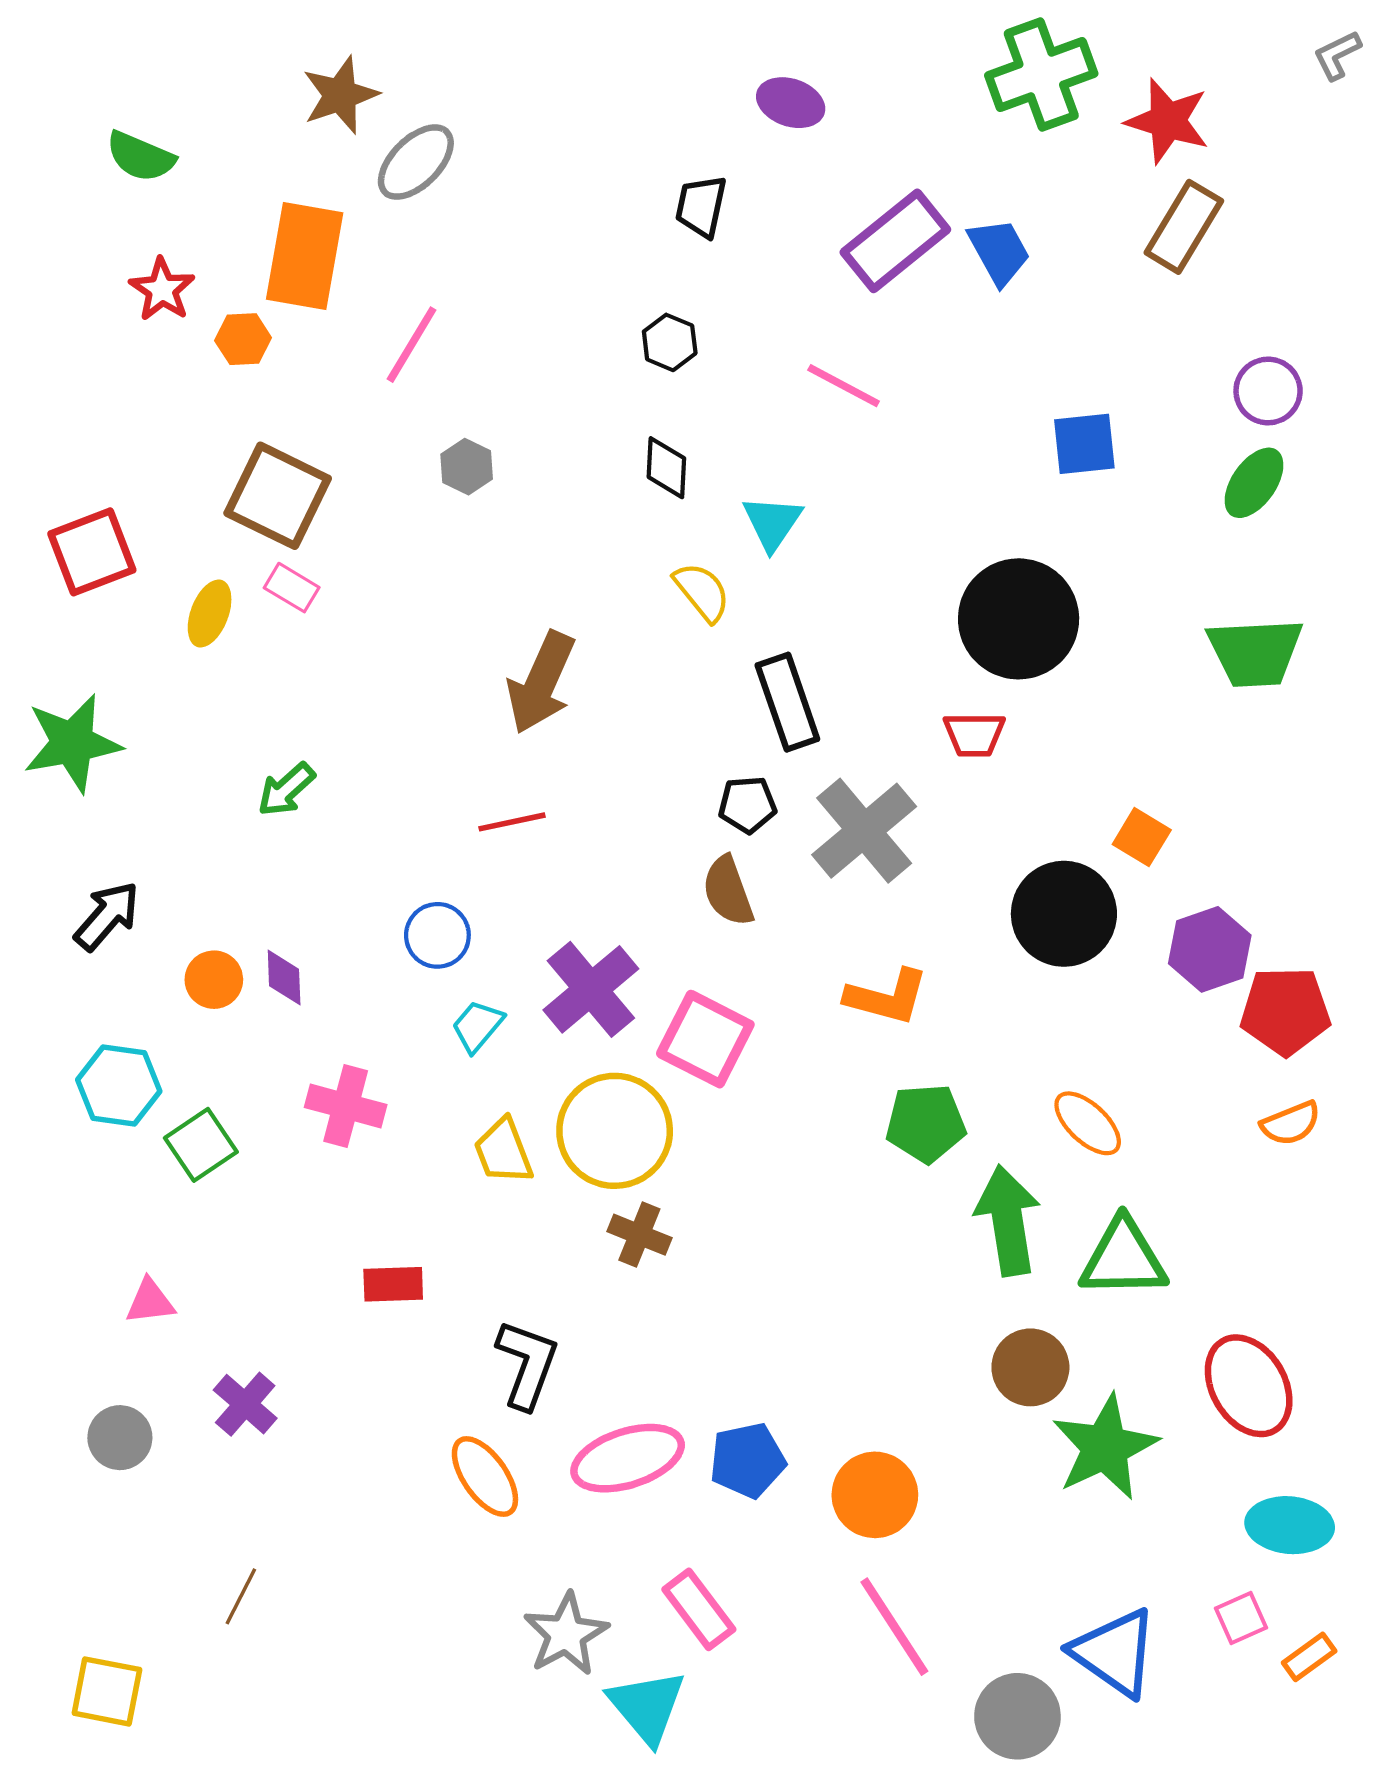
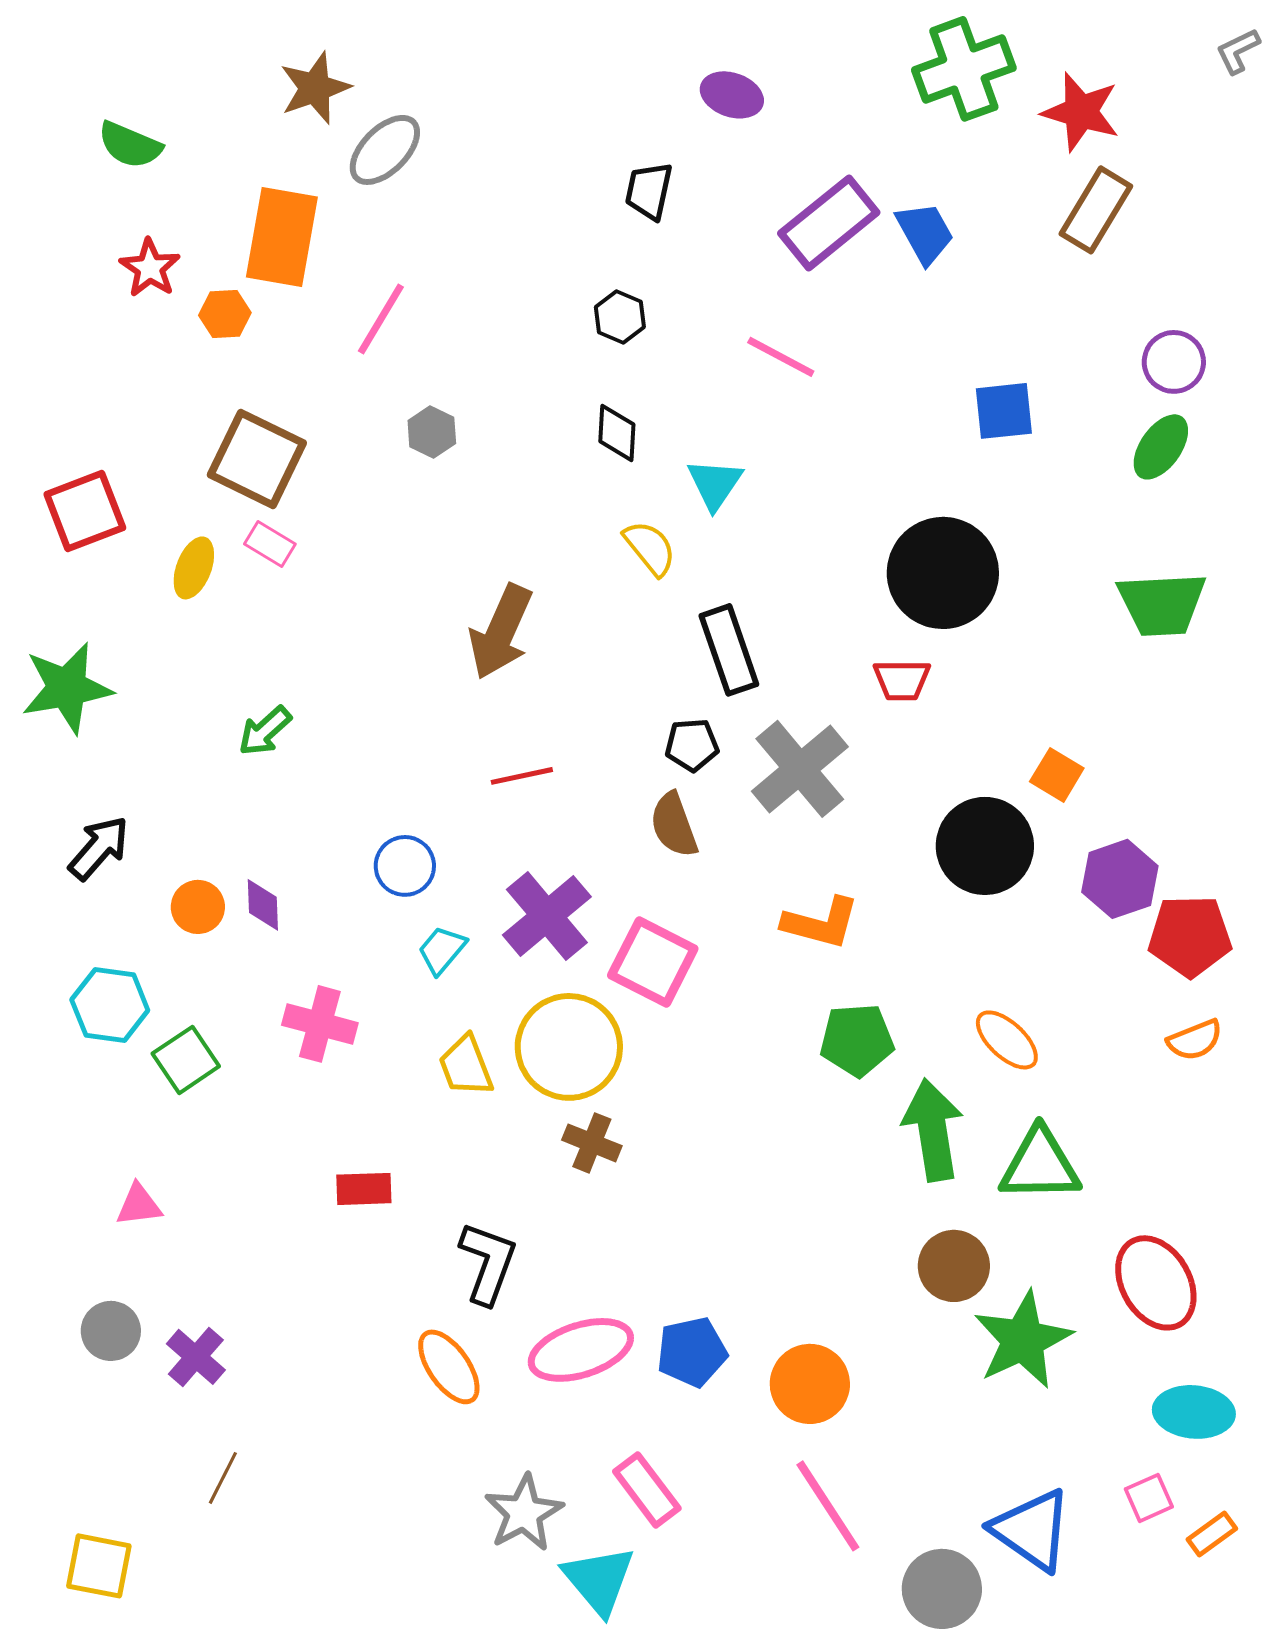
red line: (512, 822) -> (522, 776), moved
purple cross: (245, 1404) -> (196, 1357), moved

